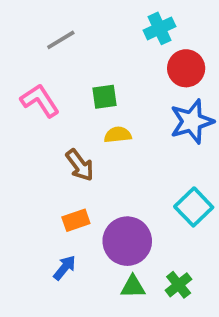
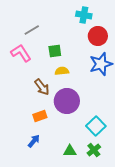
cyan cross: (160, 28) -> (84, 15), turned 35
gray line: (61, 40) -> (32, 30), moved
cyan square: (194, 207) -> (96, 126), moved
purple circle: (127, 241) -> (67, 101), moved

